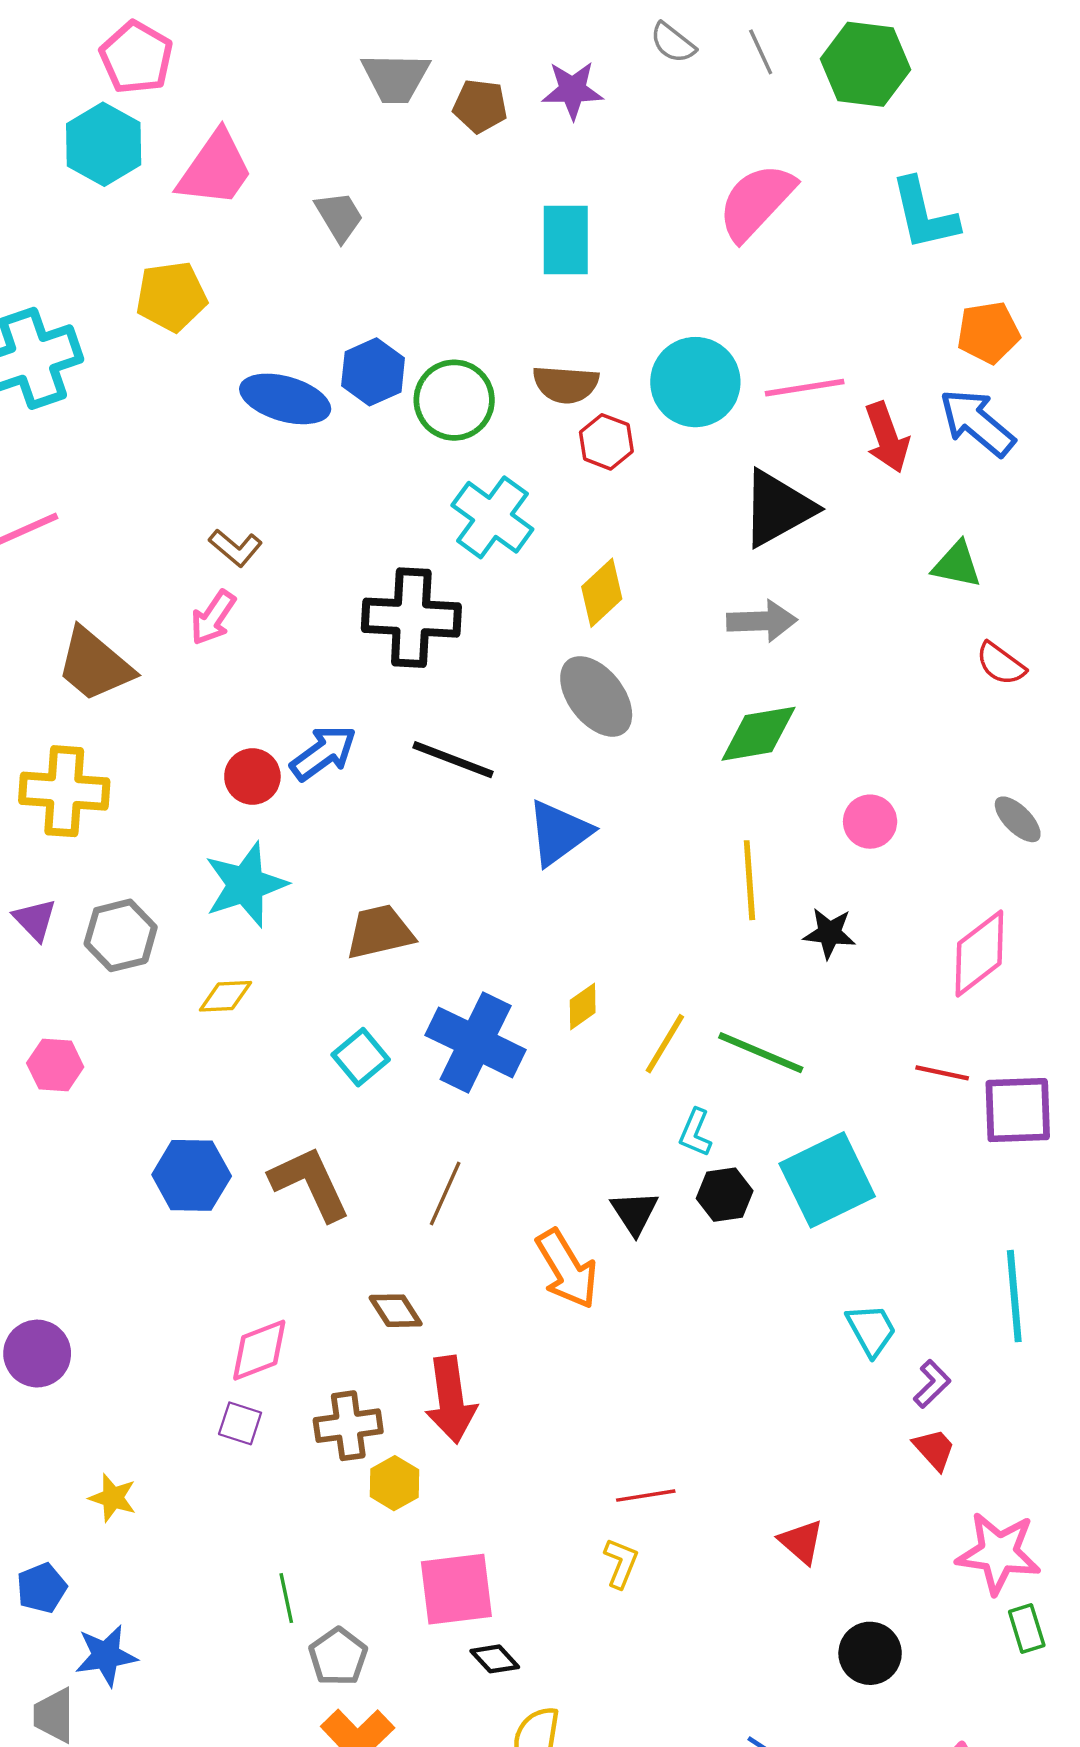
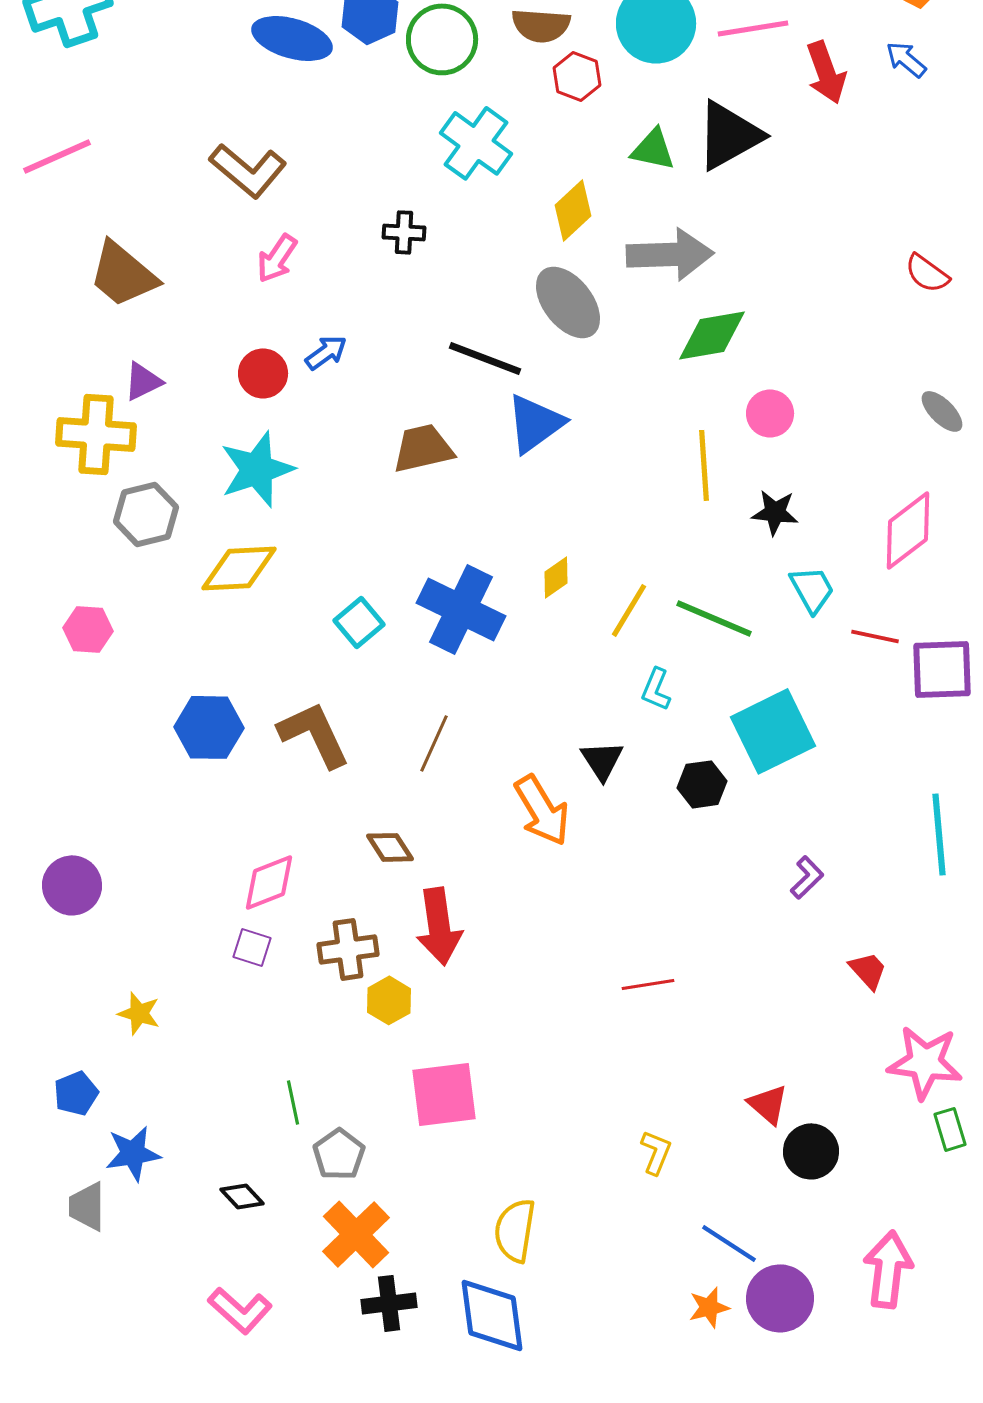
blue arrow: (977, 423) -> (906, 59), size x0.6
brown L-shape: (236, 548) -> (248, 170), size x1.6
green triangle: (957, 565) -> (653, 149), moved
pink arrow: (213, 618) -> (277, 258), moved
black cross: (411, 618) -> (404, 232), size x0.5
gray arrow: (762, 621) -> (670, 254), moved, size x1.4
blue arrow: (323, 753) -> (326, 352), size x0.7
black line: (453, 760) -> (485, 358), moved
yellow cross: (64, 791) -> (96, 434), moved
pink circle: (870, 822) -> (770, 413), moved
purple triangle: (35, 920) -> (143, 381), moved, turned 48
brown trapezoid: (380, 932) -> (423, 448), moved
yellow diamond: (225, 996) -> (239, 568), size x1.6
black hexagon: (725, 1195) -> (702, 784), moved
cyan trapezoid: (871, 1330) -> (812, 589), moved
purple L-shape: (932, 1384) -> (807, 877), moved
red line: (646, 1496) -> (648, 984), moved
red triangle: (801, 1542) -> (768, 1104), moved
yellow L-shape: (621, 1563) -> (656, 1152), moved
black diamond: (495, 1659) -> (242, 1196), moved

